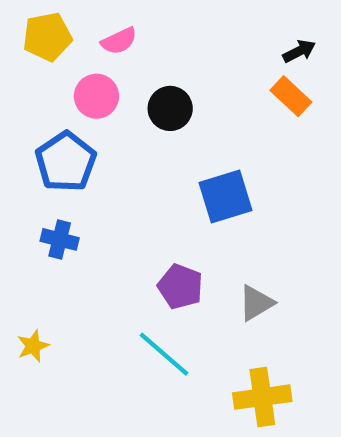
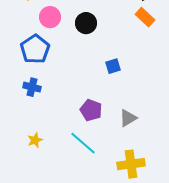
blue square: (225, 196) -> (113, 66), size x0.6
yellow star: (33, 346) -> (35, 140), moved

